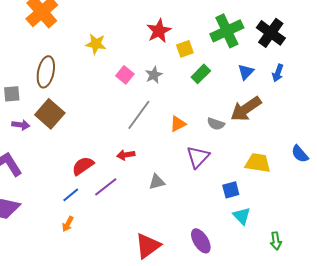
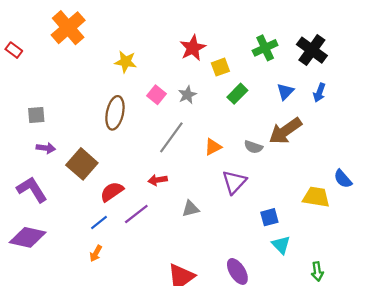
green cross: (227, 31) -> (265, 48), size x0.7
brown ellipse: (46, 72) -> (115, 113), moved
brown square: (50, 114) -> (82, 164), moved
yellow trapezoid: (258, 163) -> (316, 197), moved

